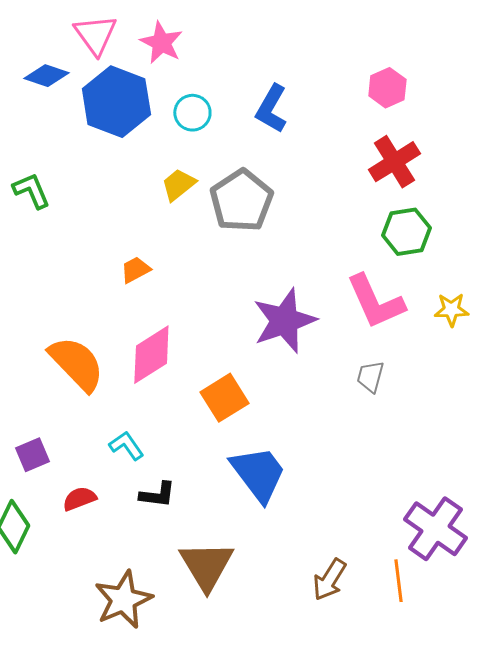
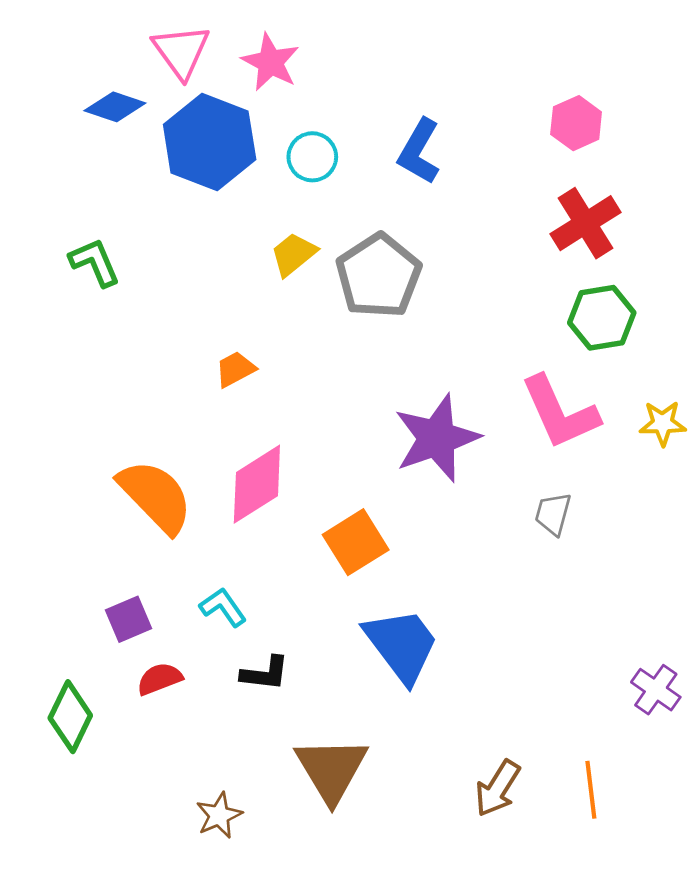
purple square: (32, 455) -> (128, 619), moved
purple cross: (435, 529) -> (656, 690), moved, size x0.6
brown star: (123, 600) -> (219, 815), size x0.6

